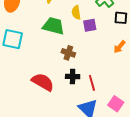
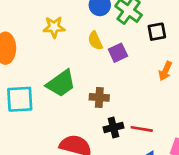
green trapezoid: (53, 26) -> (61, 83), moved, turned 145
red line: (92, 83) -> (142, 129), turned -49

